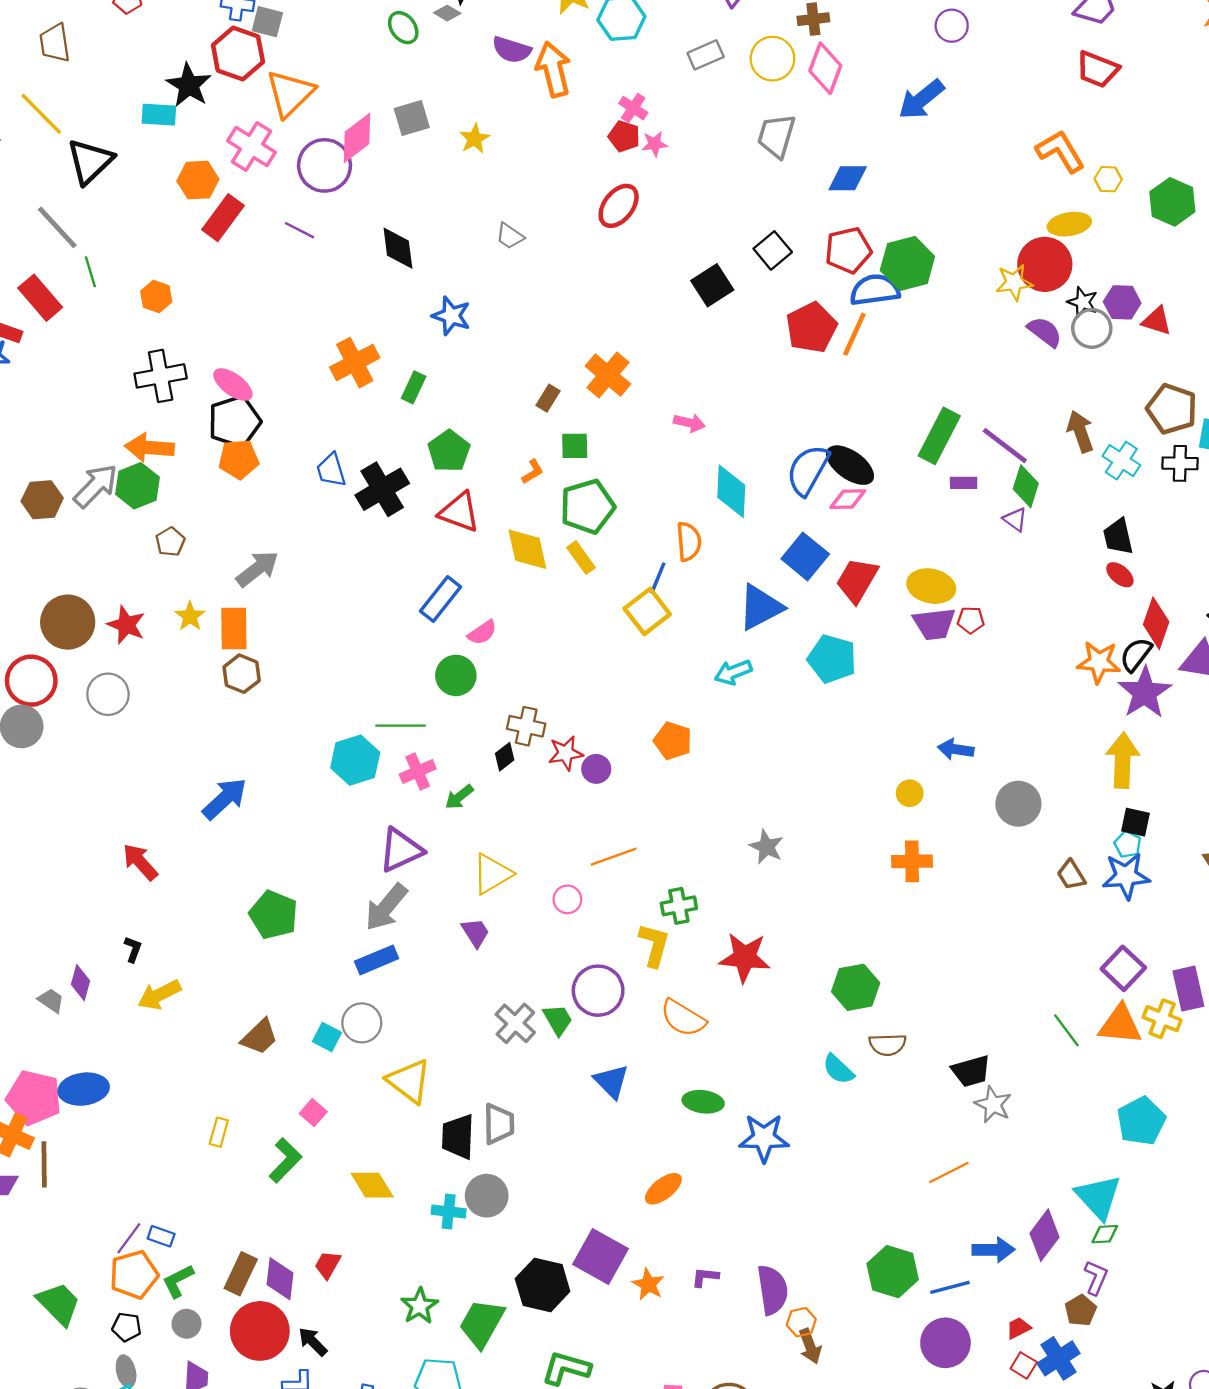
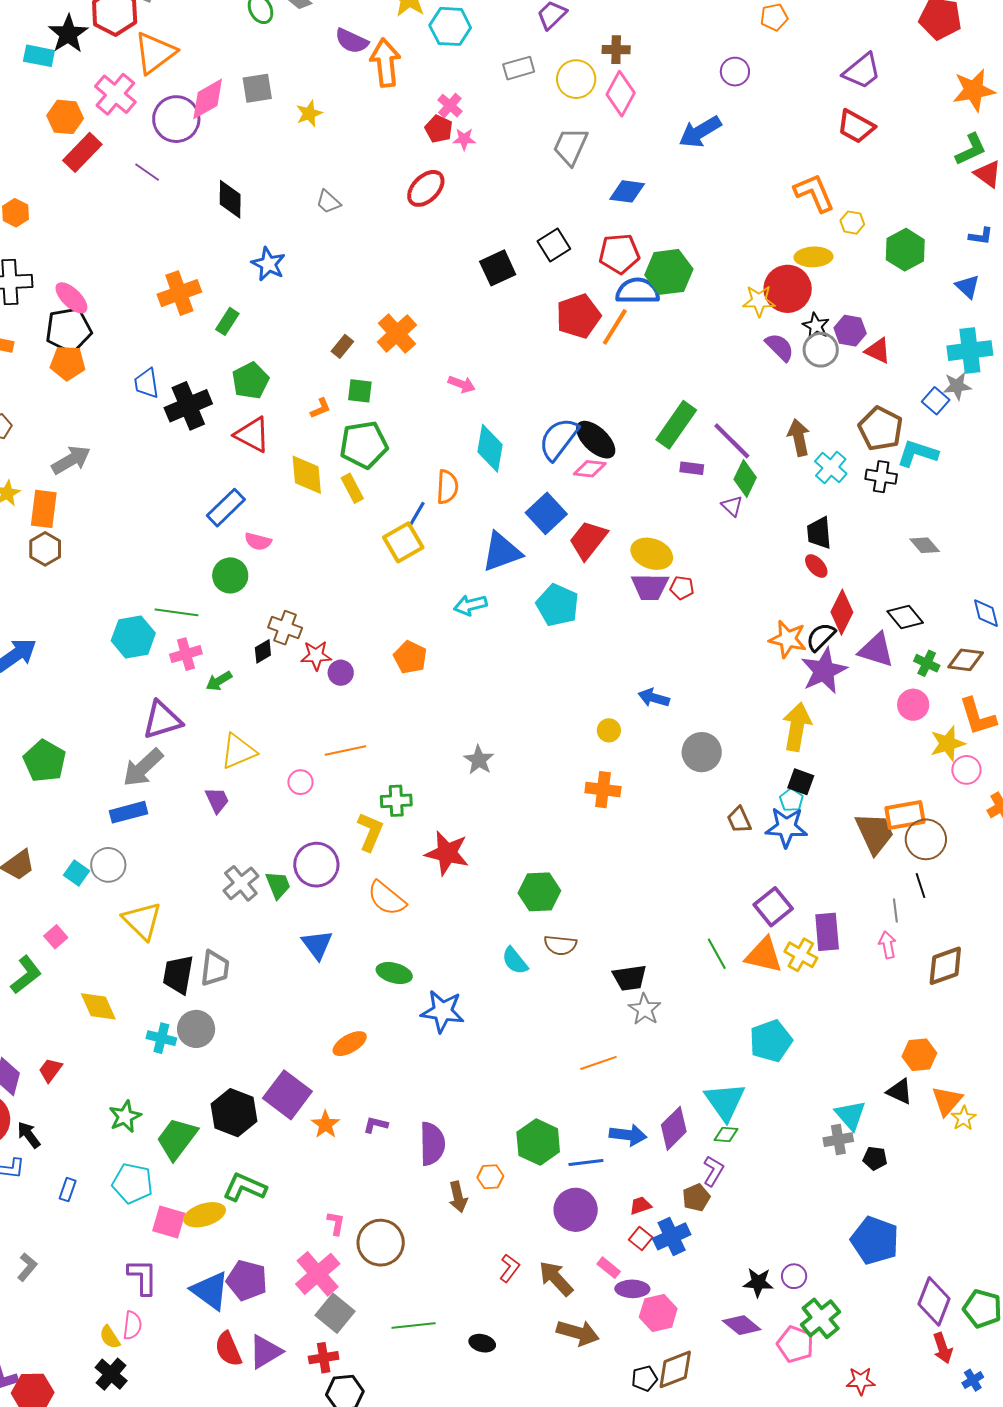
pink semicircle: (482, 633) -> (258, 541), turned 40
orange hexagon: (801, 1322) -> (490, 1177), moved

